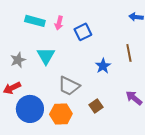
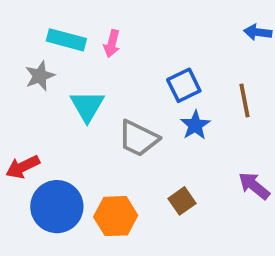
blue square: (83, 32) -> (184, 85), moved
gray star: (18, 60) -> (40, 76), moved
gray trapezoid: (69, 86) -> (138, 138), moved

